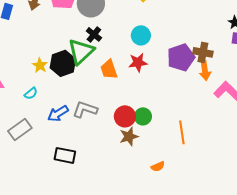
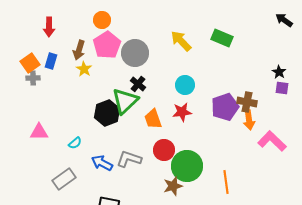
yellow star: (40, 65) -> (84, 69), moved
blue arrow: (58, 113) -> (102, 163), turned 60
red circle: (125, 116) -> (164, 150), moved
green circle: (143, 116) -> (187, 166), size x1.8

